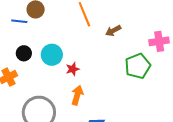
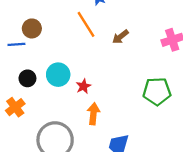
green pentagon: (138, 66) -> (157, 91), moved, turned 30

